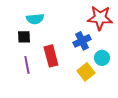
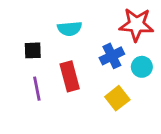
cyan semicircle: (35, 19) -> (70, 29), moved
cyan circle: (102, 58) -> (142, 67), moved

